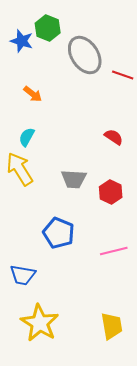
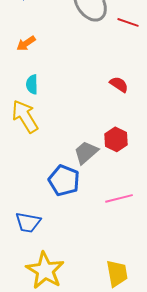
orange arrow: (33, 94) -> (26, 43), moved, turned 108
cyan semicircle: (27, 137) -> (32, 84), turned -30
gray trapezoid: (74, 179) -> (86, 152), moved, turned 136

